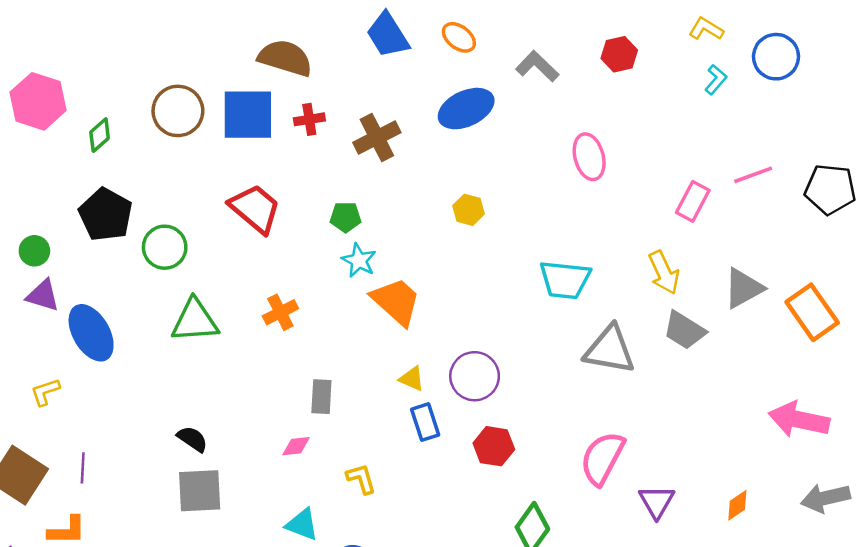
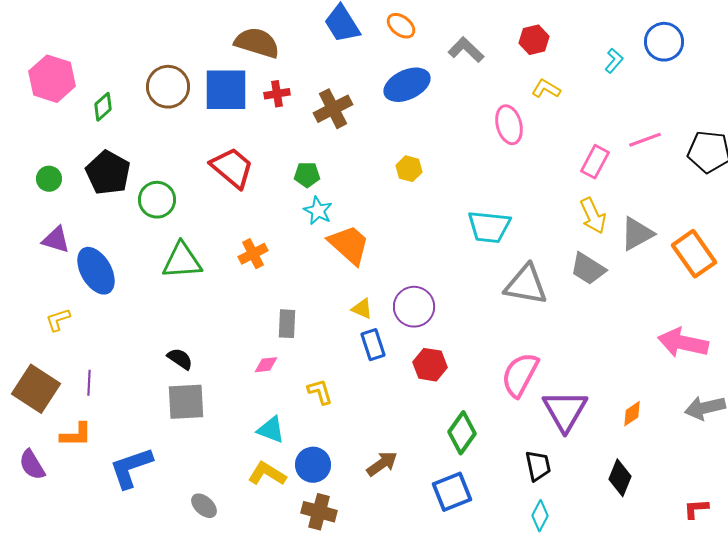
yellow L-shape: (706, 29) -> (546, 89), moved
green circle: (34, 251) -> (49, 179), moved
yellow arrow: (664, 273) -> (593, 216), moved
purple triangle: (657, 502) -> (565, 411), size x1.5

